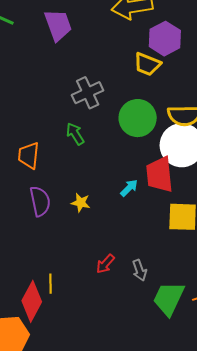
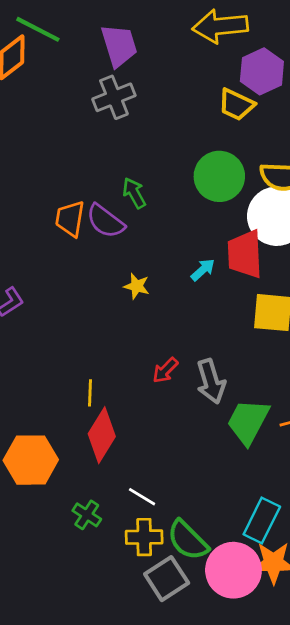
gray cross: (88, 93) -> (114, 97), moved
purple semicircle: (40, 201) -> (105, 221), moved, turned 136
gray arrow: (139, 270) -> (211, 381), size x1.5
red diamond: (32, 301) -> (102, 435), moved

